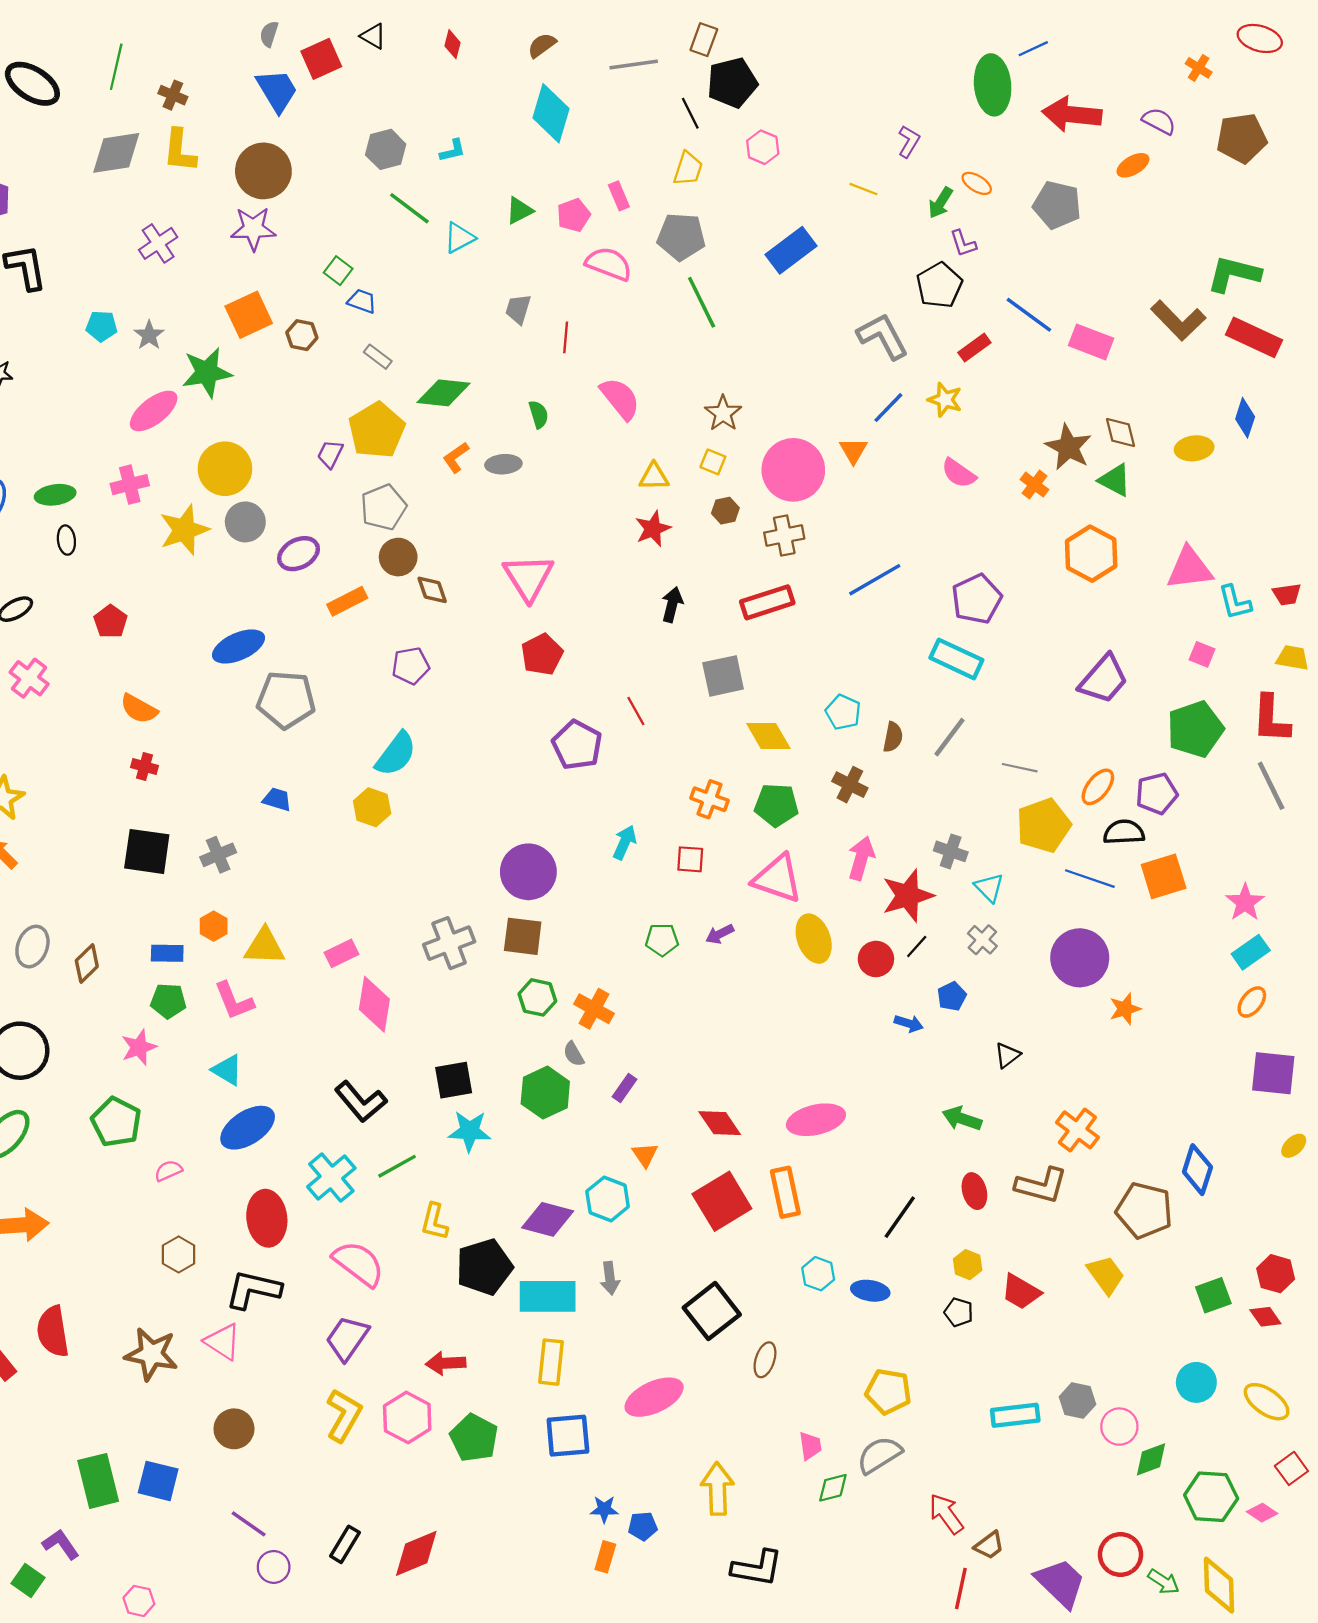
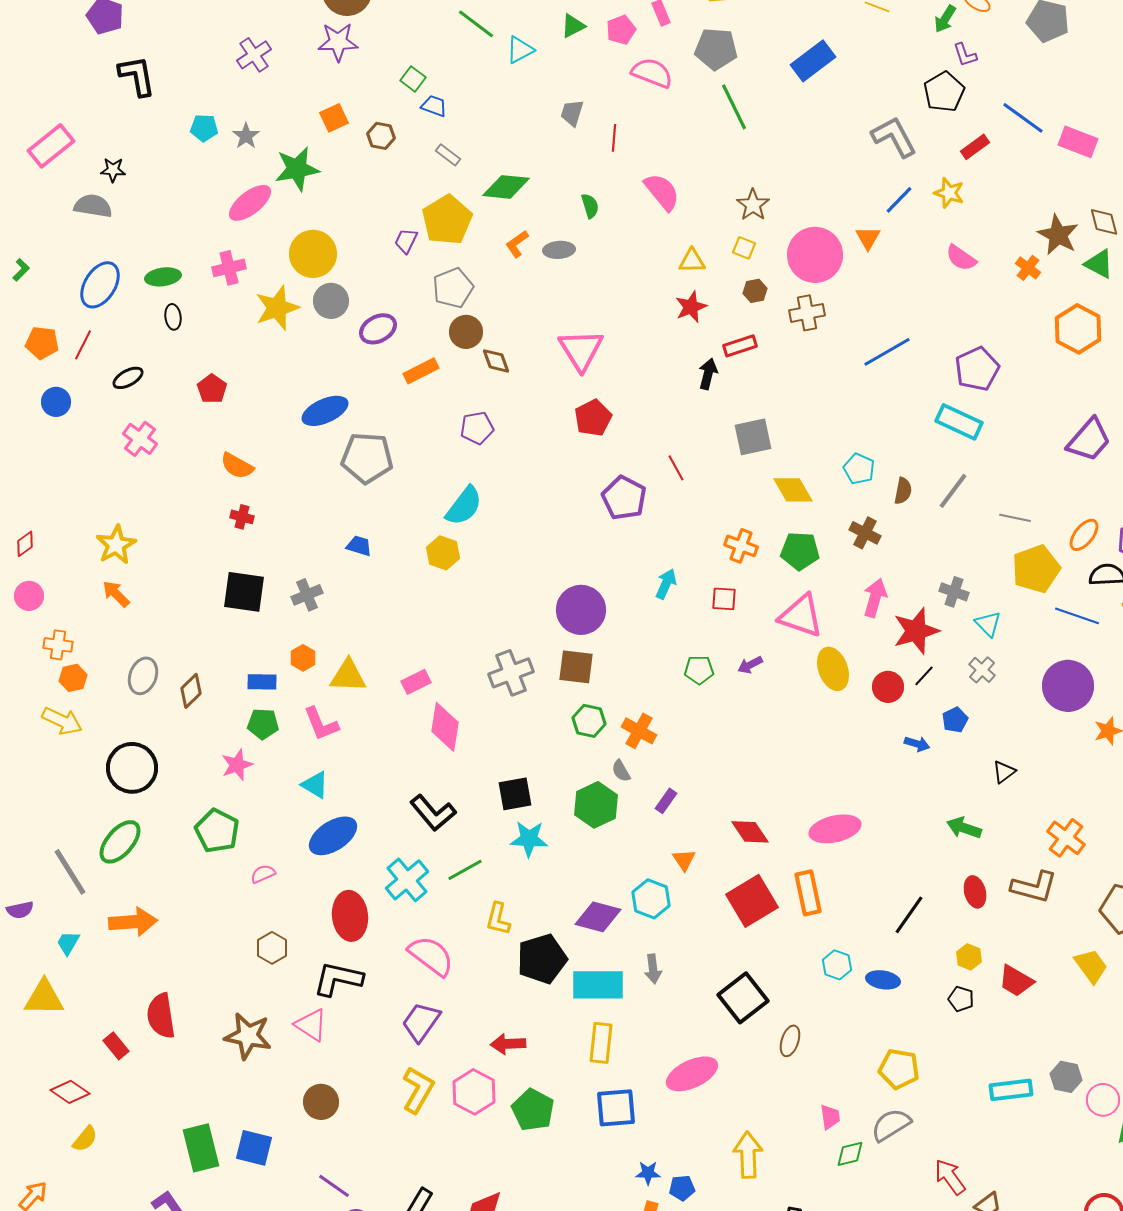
orange square: (249, 315) -> (334, 118), size x0.7
red rectangle: (767, 602) -> (740, 346), moved, size x0.7

